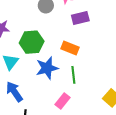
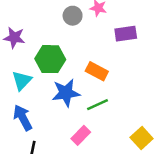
purple rectangle: (80, 18) -> (126, 34), moved
green line: (73, 75) -> (98, 105), turned 66

